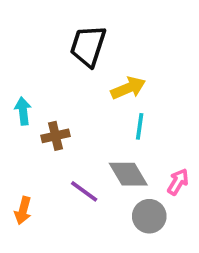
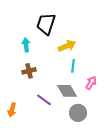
cyan arrow: (23, 111) -> (26, 45), moved
pink arrow: (178, 182) -> (91, 83), moved

